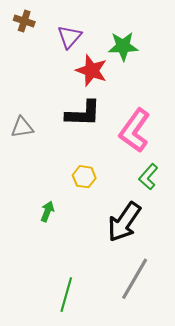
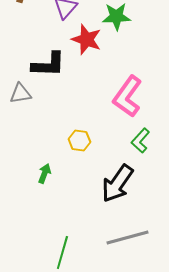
black L-shape: (83, 114) -> (48, 64), moved
gray line: (135, 279) -> (127, 238), turned 45

